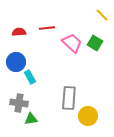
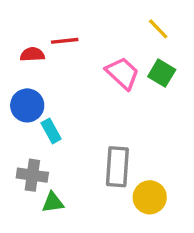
yellow line: (102, 15) -> (158, 29), moved
red line: (47, 28) -> (65, 41), moved

